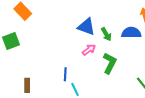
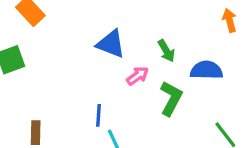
blue triangle: (86, 27) -> (111, 44), moved
blue semicircle: (131, 33) -> (206, 70), moved

